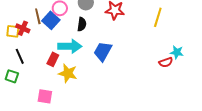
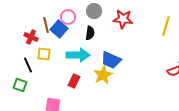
yellow square: (13, 31) -> (44, 54), moved
blue trapezoid: (103, 51) -> (111, 60), turned -95
red rectangle: (53, 59) -> (74, 81), moved
yellow star: (68, 73) -> (103, 75), moved, turned 30

